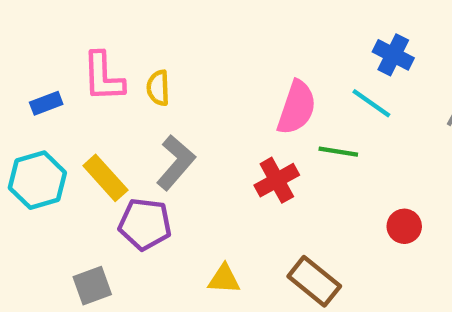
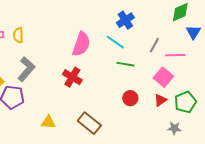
blue cross: (393, 55) -> (125, 20), turned 30
green line: (338, 152) -> (125, 64), moved
red cross: (277, 180) -> (72, 77), turned -30

